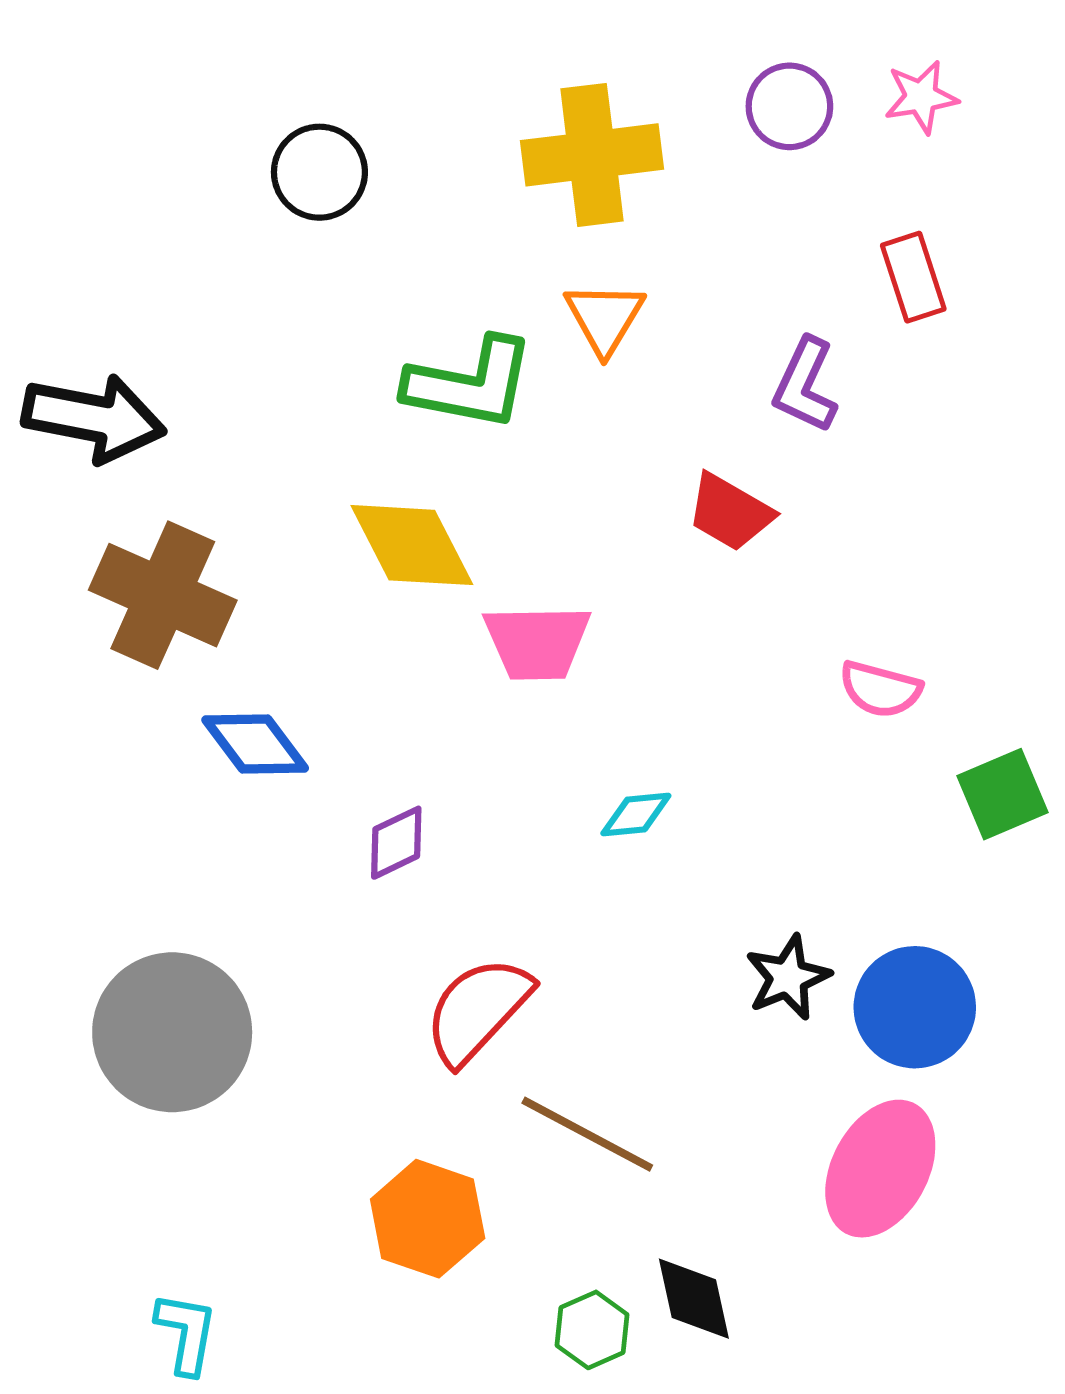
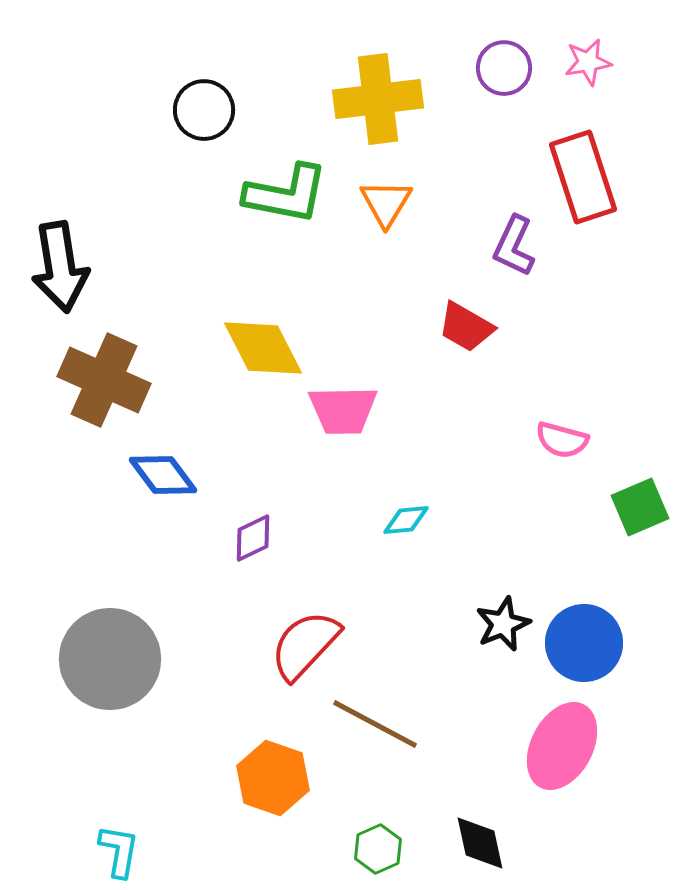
red rectangle: (913, 277) -> (583, 177), size x1.6
green L-shape: (470, 384) -> (286, 194), moved
black arrow: (94, 418) -> (60, 267), turned 70
black diamond: (694, 1299) -> (480, 843), moved

